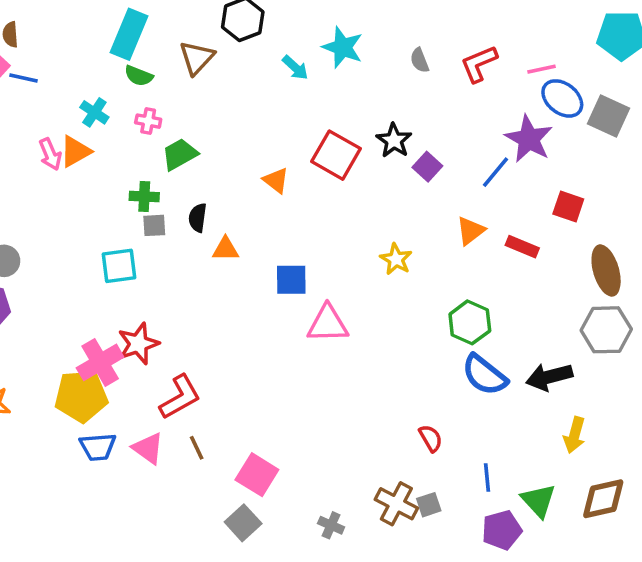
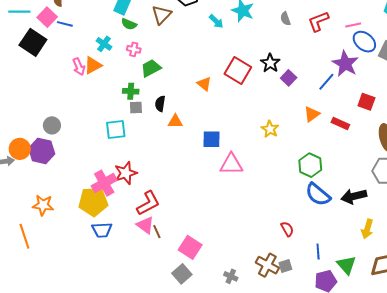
pink triangle: (148, 448) -> (145, 225), moved

